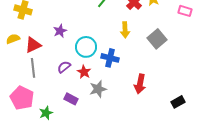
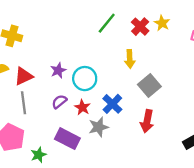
purple star: (60, 31) -> (58, 70), moved
gray square: (157, 39) -> (149, 85), moved
blue cross: (110, 58) -> (112, 104), moved, turned 30
purple rectangle: (71, 99) -> (67, 139), size x1.5

